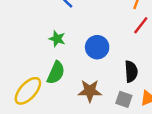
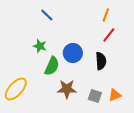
black semicircle: (131, 71) -> (101, 61), moved
green semicircle: (56, 73) -> (52, 66), moved

